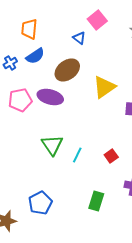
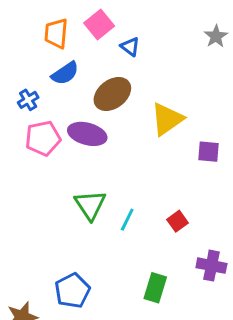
pink square: (97, 20) -> (99, 24), moved
blue cross: (10, 63) -> (28, 100), moved

